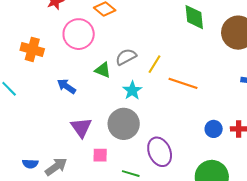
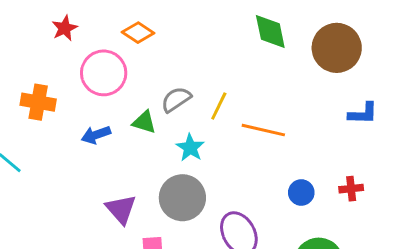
blue arrow: (66, 86) -> (96, 135), moved, turned -48
blue circle: (214, 129) -> (301, 193), moved

